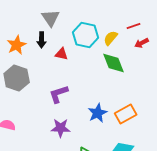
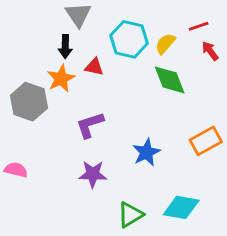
red arrow: (142, 43) -> (210, 51), turned 80
orange star: (17, 45) -> (61, 78), moved
orange rectangle: (126, 114) -> (206, 141), moved

